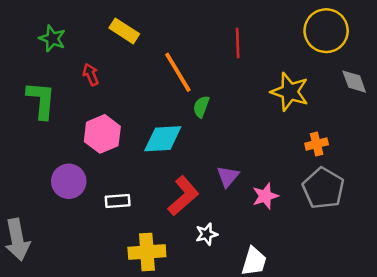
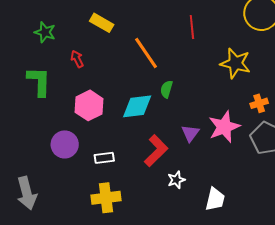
green semicircle: (201, 107) -> (166, 89), moved
pink star: (265, 196) -> (224, 127), moved, size x1.5
yellow cross: (147, 252) -> (106, 198), moved

